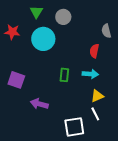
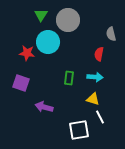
gray circle: (63, 17) -> (68, 20), size x1.5
red star: (12, 32) -> (27, 53), moved
yellow triangle: (97, 96) -> (93, 99), moved, turned 40

